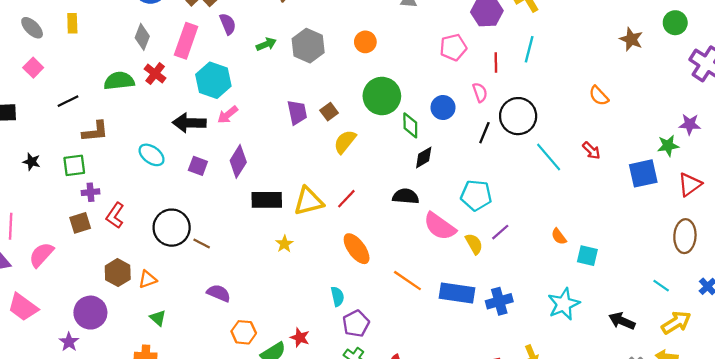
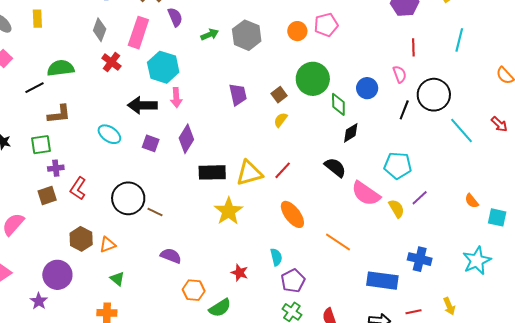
pink pentagon: (453, 47) -> (326, 25), moved
cyan line: (529, 49) -> (459, 40), moved
green semicircle: (119, 81) -> (61, 68), moved
brown square: (329, 112) -> (279, 95), moved
pink arrow: (228, 115) -> (176, 98), turned -54
yellow semicircle: (345, 142) -> (281, 120), size x0.7
black semicircle: (406, 196) -> (335, 167), turned 35
yellow star: (284, 244) -> (228, 211), size x1.8
blue rectangle: (457, 293) -> (382, 281), moved
blue cross: (499, 301) -> (420, 259), turned 30
red star: (300, 338) -> (240, 273), moved

